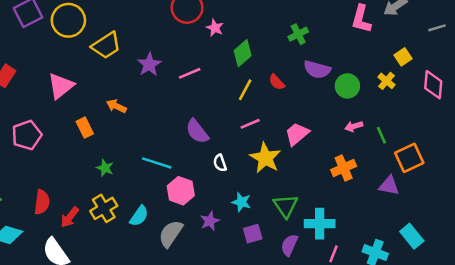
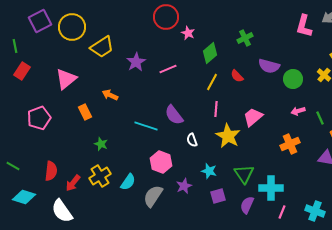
green cross: (298, 34) -> (245, 38), moved
pink line: (250, 124) -> (216, 109), turned -63
cyan line: (157, 163) -> (146, 126), moved

